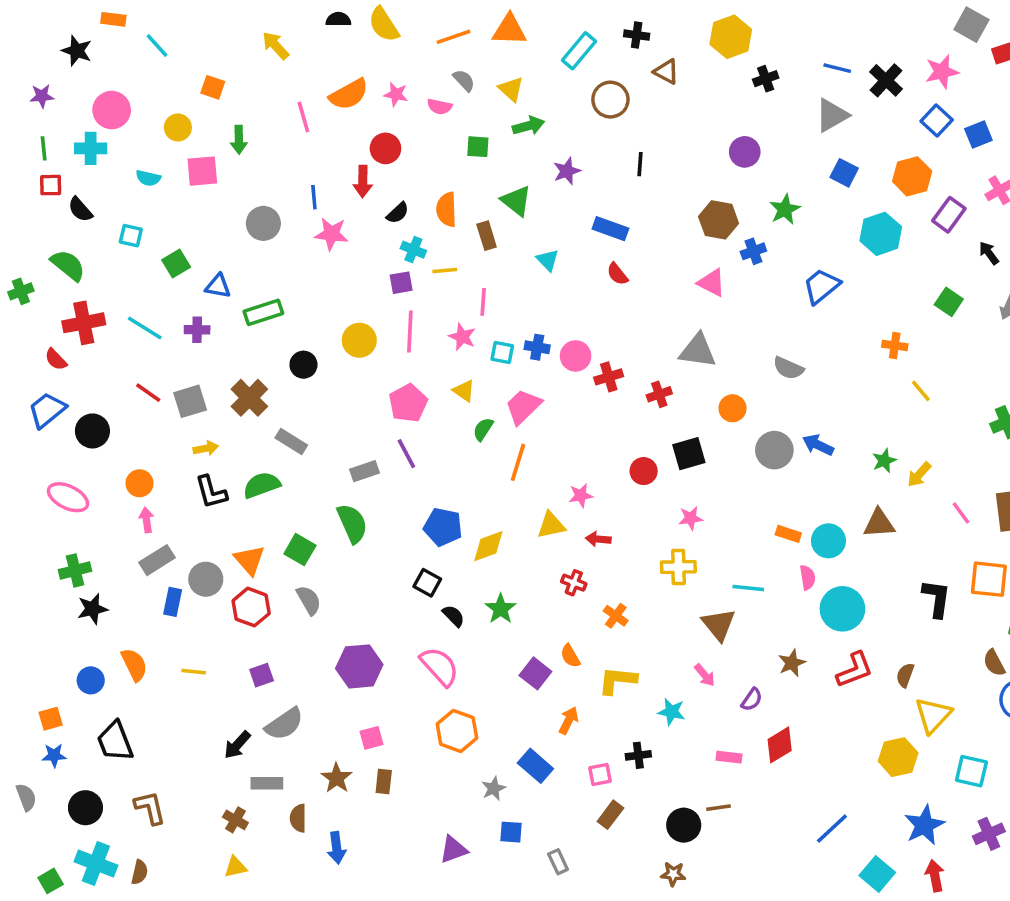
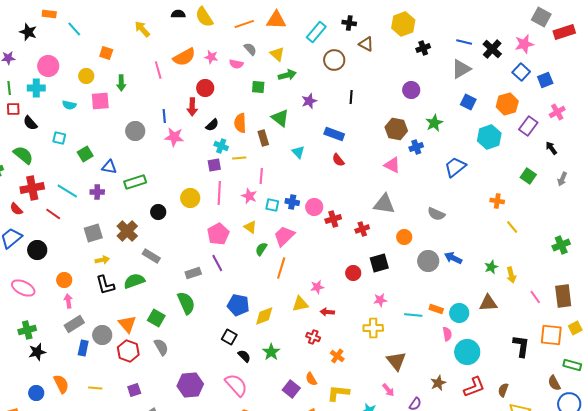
red line: (148, 393) -> (53, 214), moved
yellow arrow: (919, 475) -> (511, 275), turned -56
cyan line: (748, 588) -> (413, 315), moved

